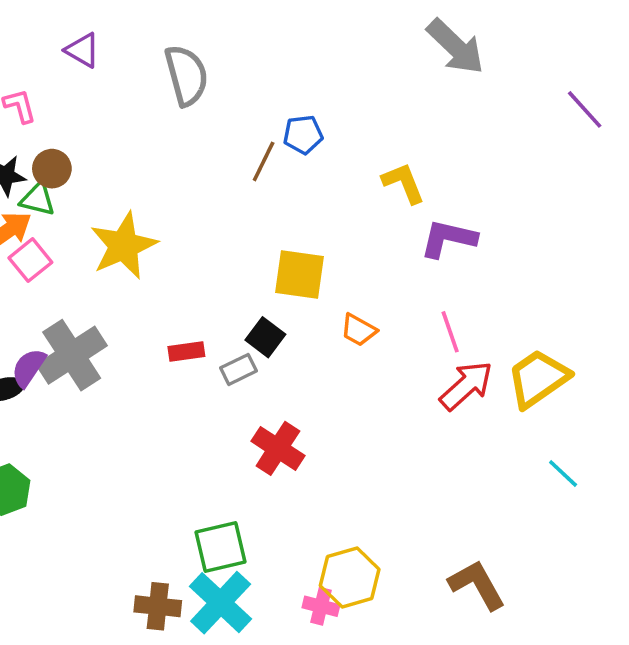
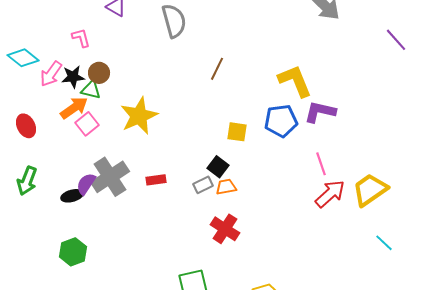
blue pentagon: (303, 135) -> (281, 121), moved, size x1.5
yellow L-shape: (403, 183) -> (295, 81), size x1.4
yellow square: (299, 274) -> (237, 132), size x0.7
orange trapezoid: (359, 330) -> (226, 187), moved, turned 140
red rectangle: (186, 352) -> (156, 180), moved

